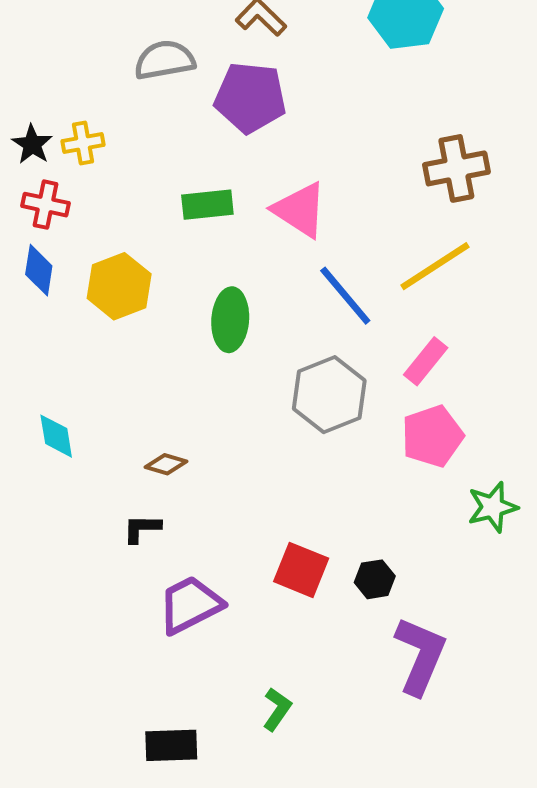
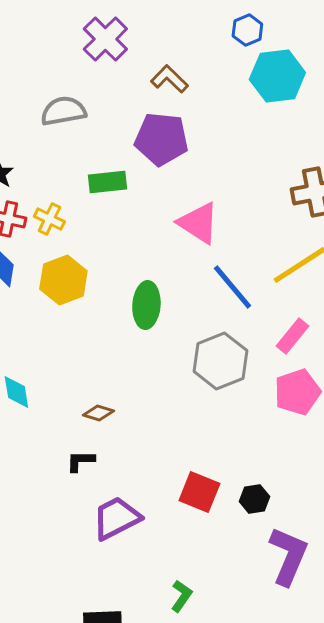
gray semicircle: (165, 60) -> (63, 111), moved
yellow cross: (83, 143) -> (49, 219), moved, turned 36
green rectangle: (207, 205) -> (107, 182), moved

